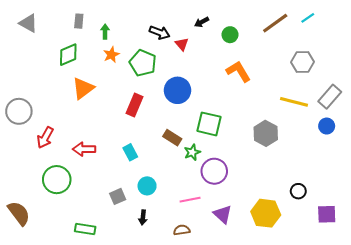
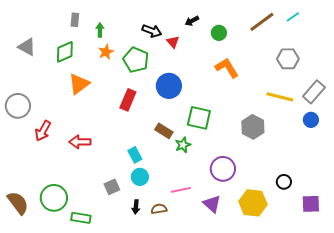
gray triangle: (28, 23) -> (27, 47), moved
cyan rectangle: (130, 152) -> (135, 155), moved
purple circle: (214, 171) -> (223, 169), moved
green circle: (57, 180) -> (54, 198), moved
brown semicircle: (182, 230) -> (159, 209), moved

